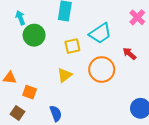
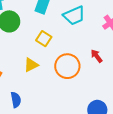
cyan trapezoid: (100, 33) -> (74, 16), moved
yellow square: (72, 46) -> (44, 39), turned 35

